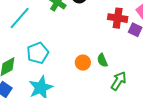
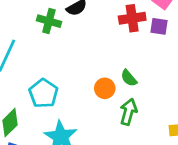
green arrow: (119, 81) -> (128, 112), moved

